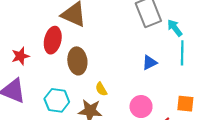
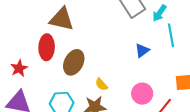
cyan arrow: (175, 28) -> (159, 13), turned -96
brown ellipse: (77, 61) -> (74, 62), turned 45

